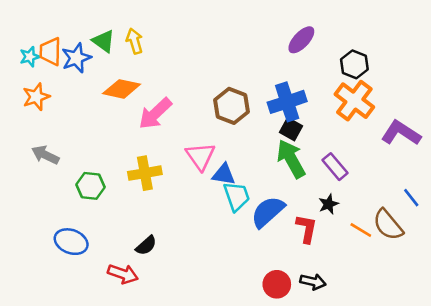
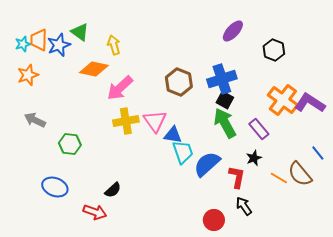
yellow arrow: (135, 41) -> (114, 45), moved
orange cross: (354, 101) -> (283, 100), moved
yellow cross: (145, 173) -> (126, 121), moved
black arrow: (313, 282) -> (244, 206), moved, turned -138

